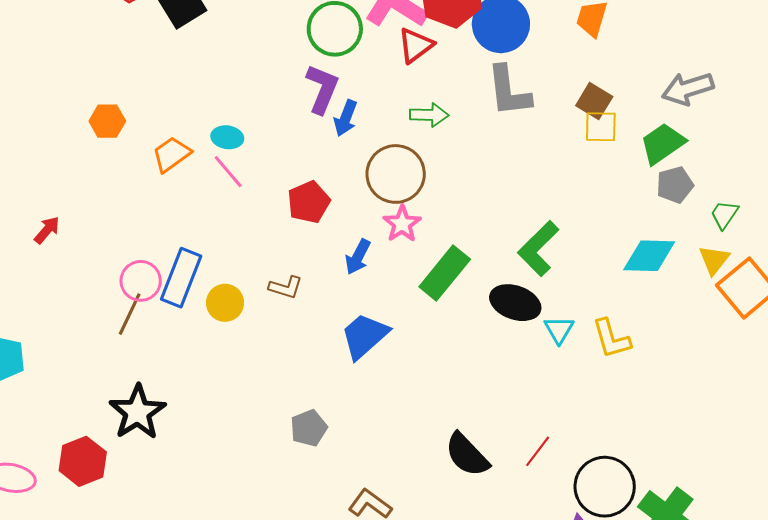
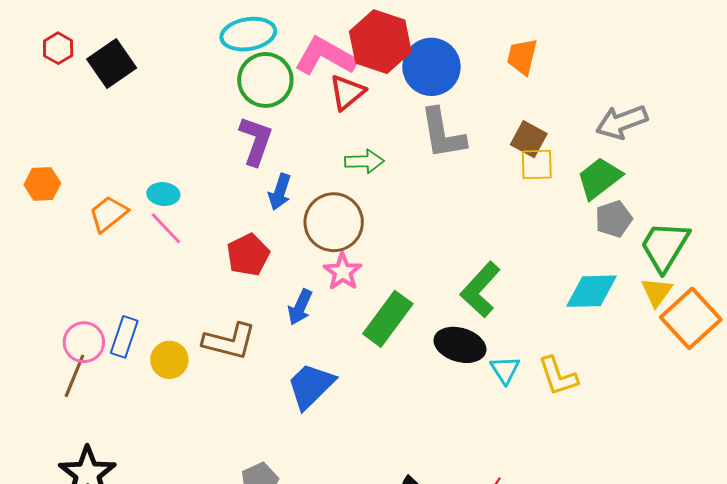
blue arrow: (346, 118) -> (280, 192), moved
green trapezoid: (724, 215) -> (665, 246), size x1.8
blue rectangle: (181, 278) -> (124, 337), size x0.7
brown L-shape: (286, 287) -> (229, 341), size x1.6

